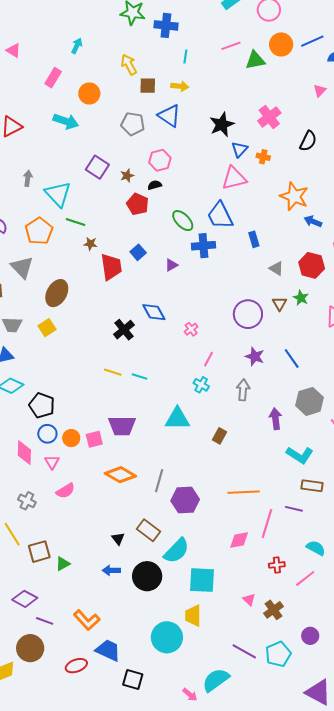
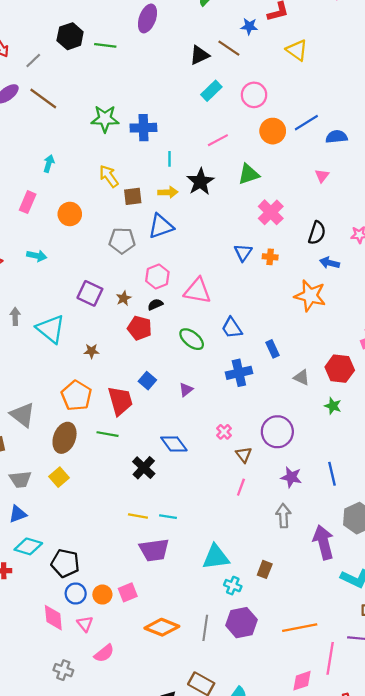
green triangle: (255, 60) -> (249, 174), moved
blue triangle: (169, 116) -> (161, 226), turned -45
cyan arrow: (66, 121) -> (37, 256), moved, size x0.7
black star: (222, 124) -> (200, 182), moved
pink triangle: (234, 178) -> (197, 291), moved, turned 32
blue trapezoid: (220, 216) -> (232, 328), size x0.7
blue arrow: (313, 221) -> (330, 263), moved
green line: (76, 222) -> (108, 434), moved
orange pentagon: (39, 231) -> (76, 396), moved
brown star: (90, 244) -> (92, 351), moved
blue cross: (203, 246) -> (239, 373), moved
brown triangle: (280, 304) -> (244, 455), moved
pink cross: (191, 329) -> (224, 432), moved
blue line: (292, 358) -> (332, 474), turned 30
cyan cross: (201, 385) -> (233, 586), moved
purple arrow: (276, 419) -> (323, 542), size x1.4
purple trapezoid: (122, 426) -> (154, 550), moved
purple hexagon: (185, 500) -> (241, 623), moved

